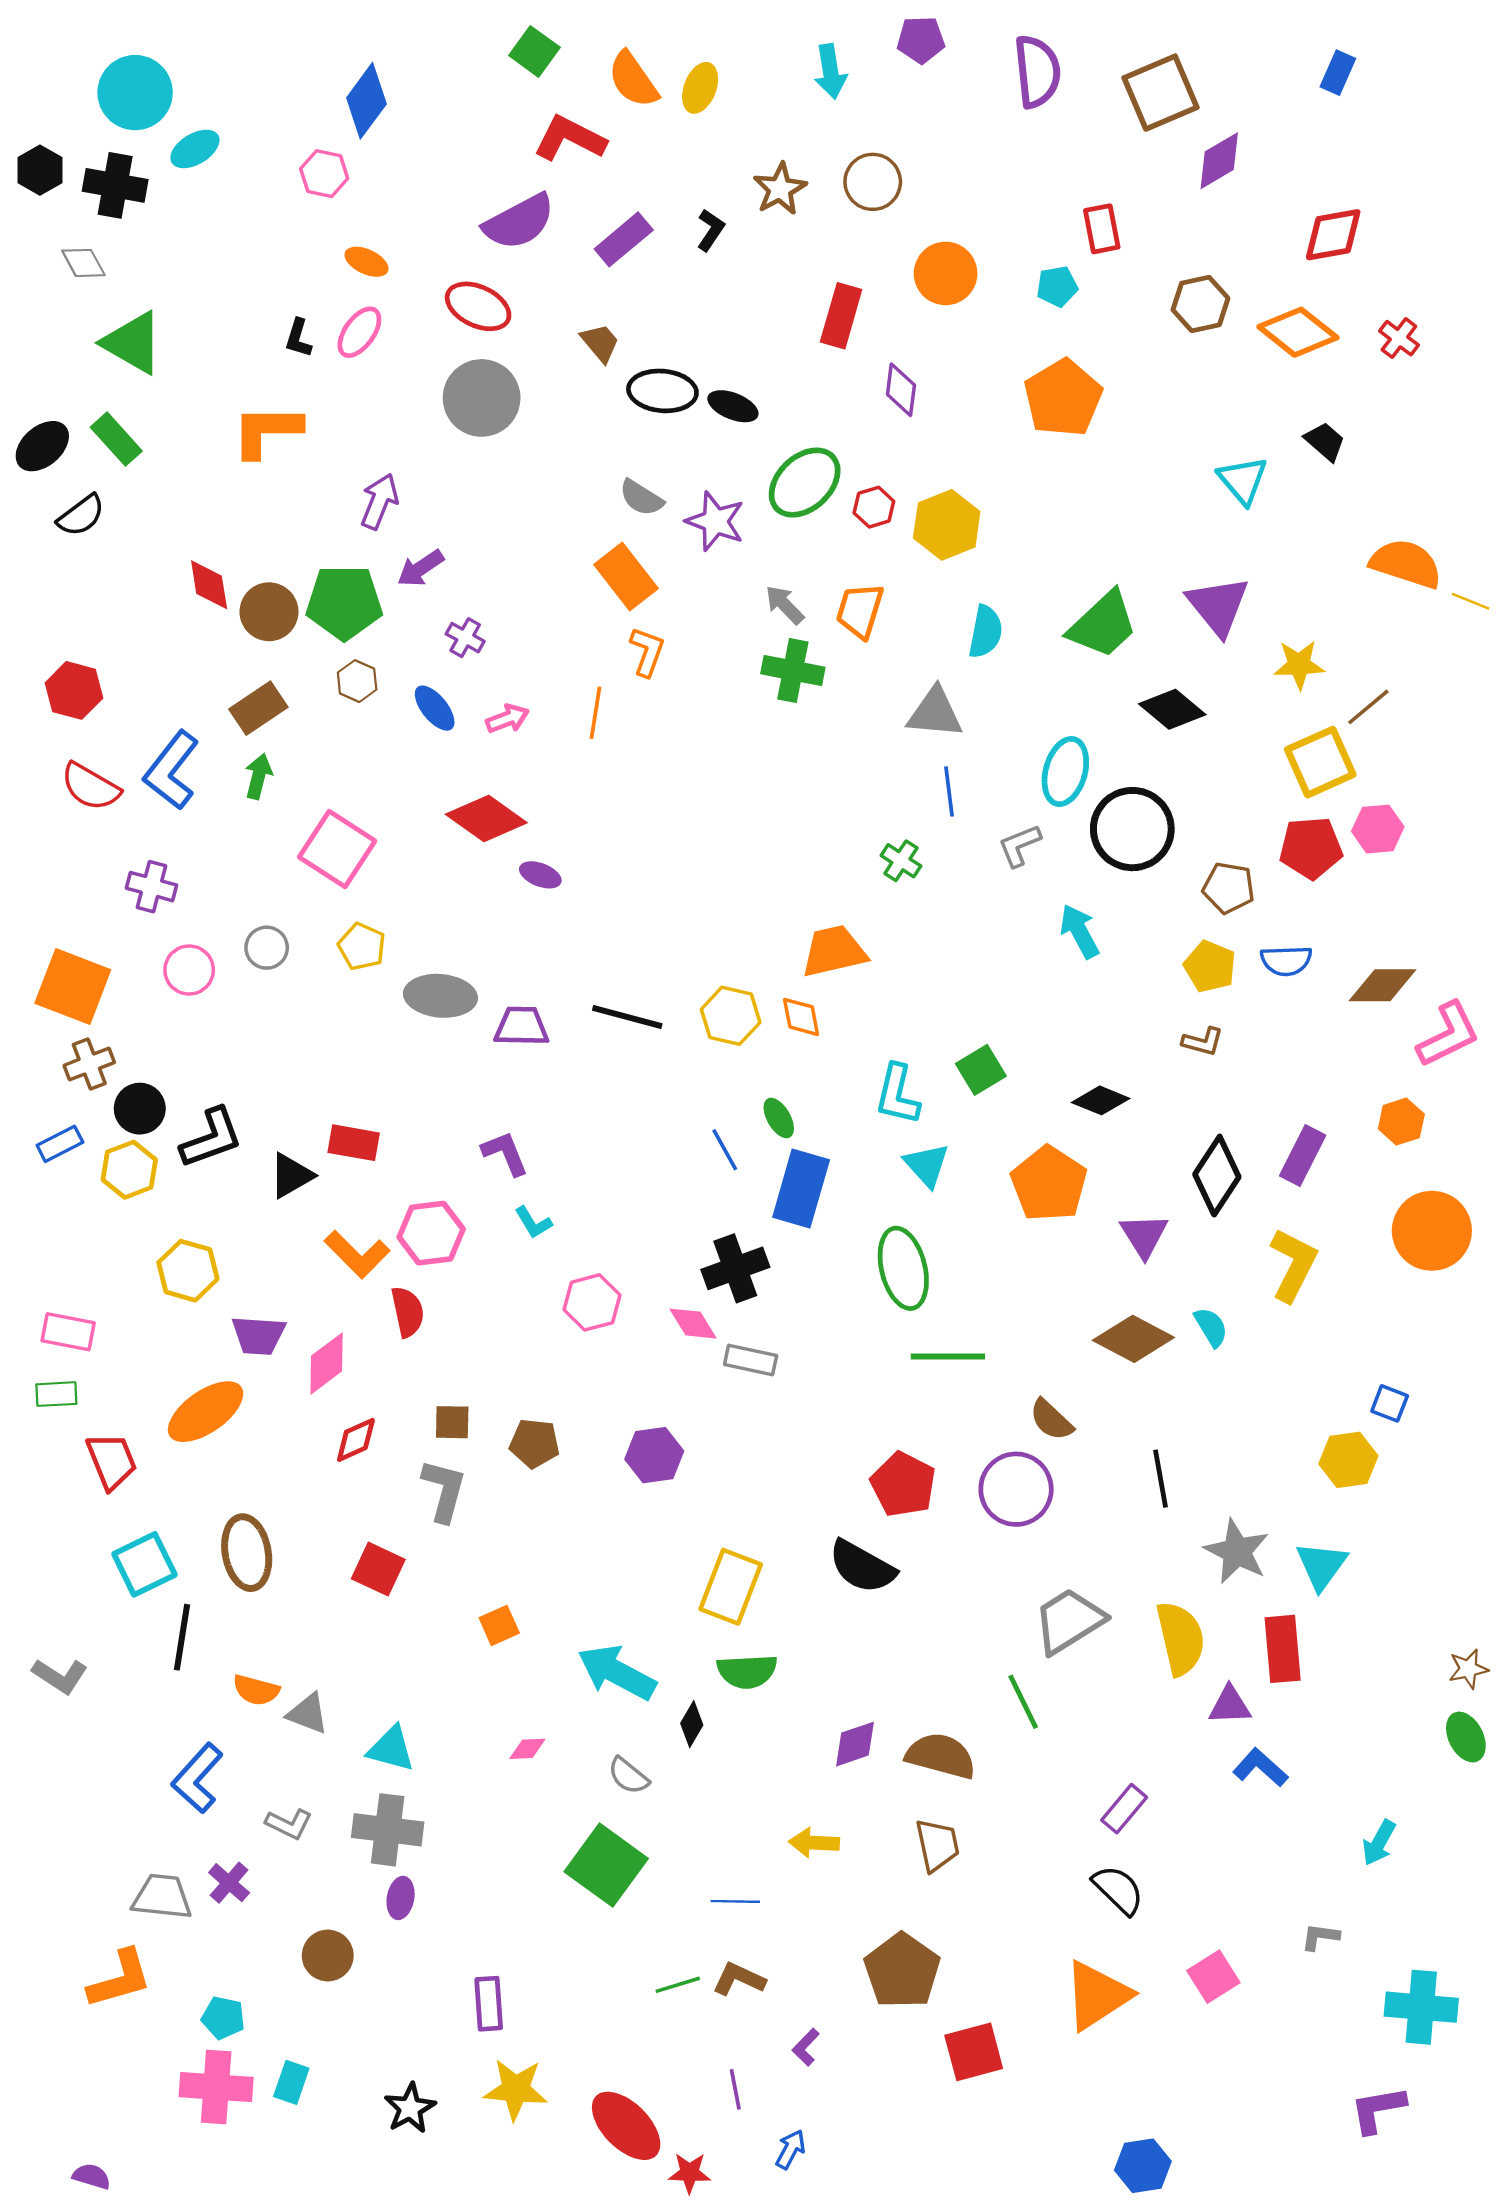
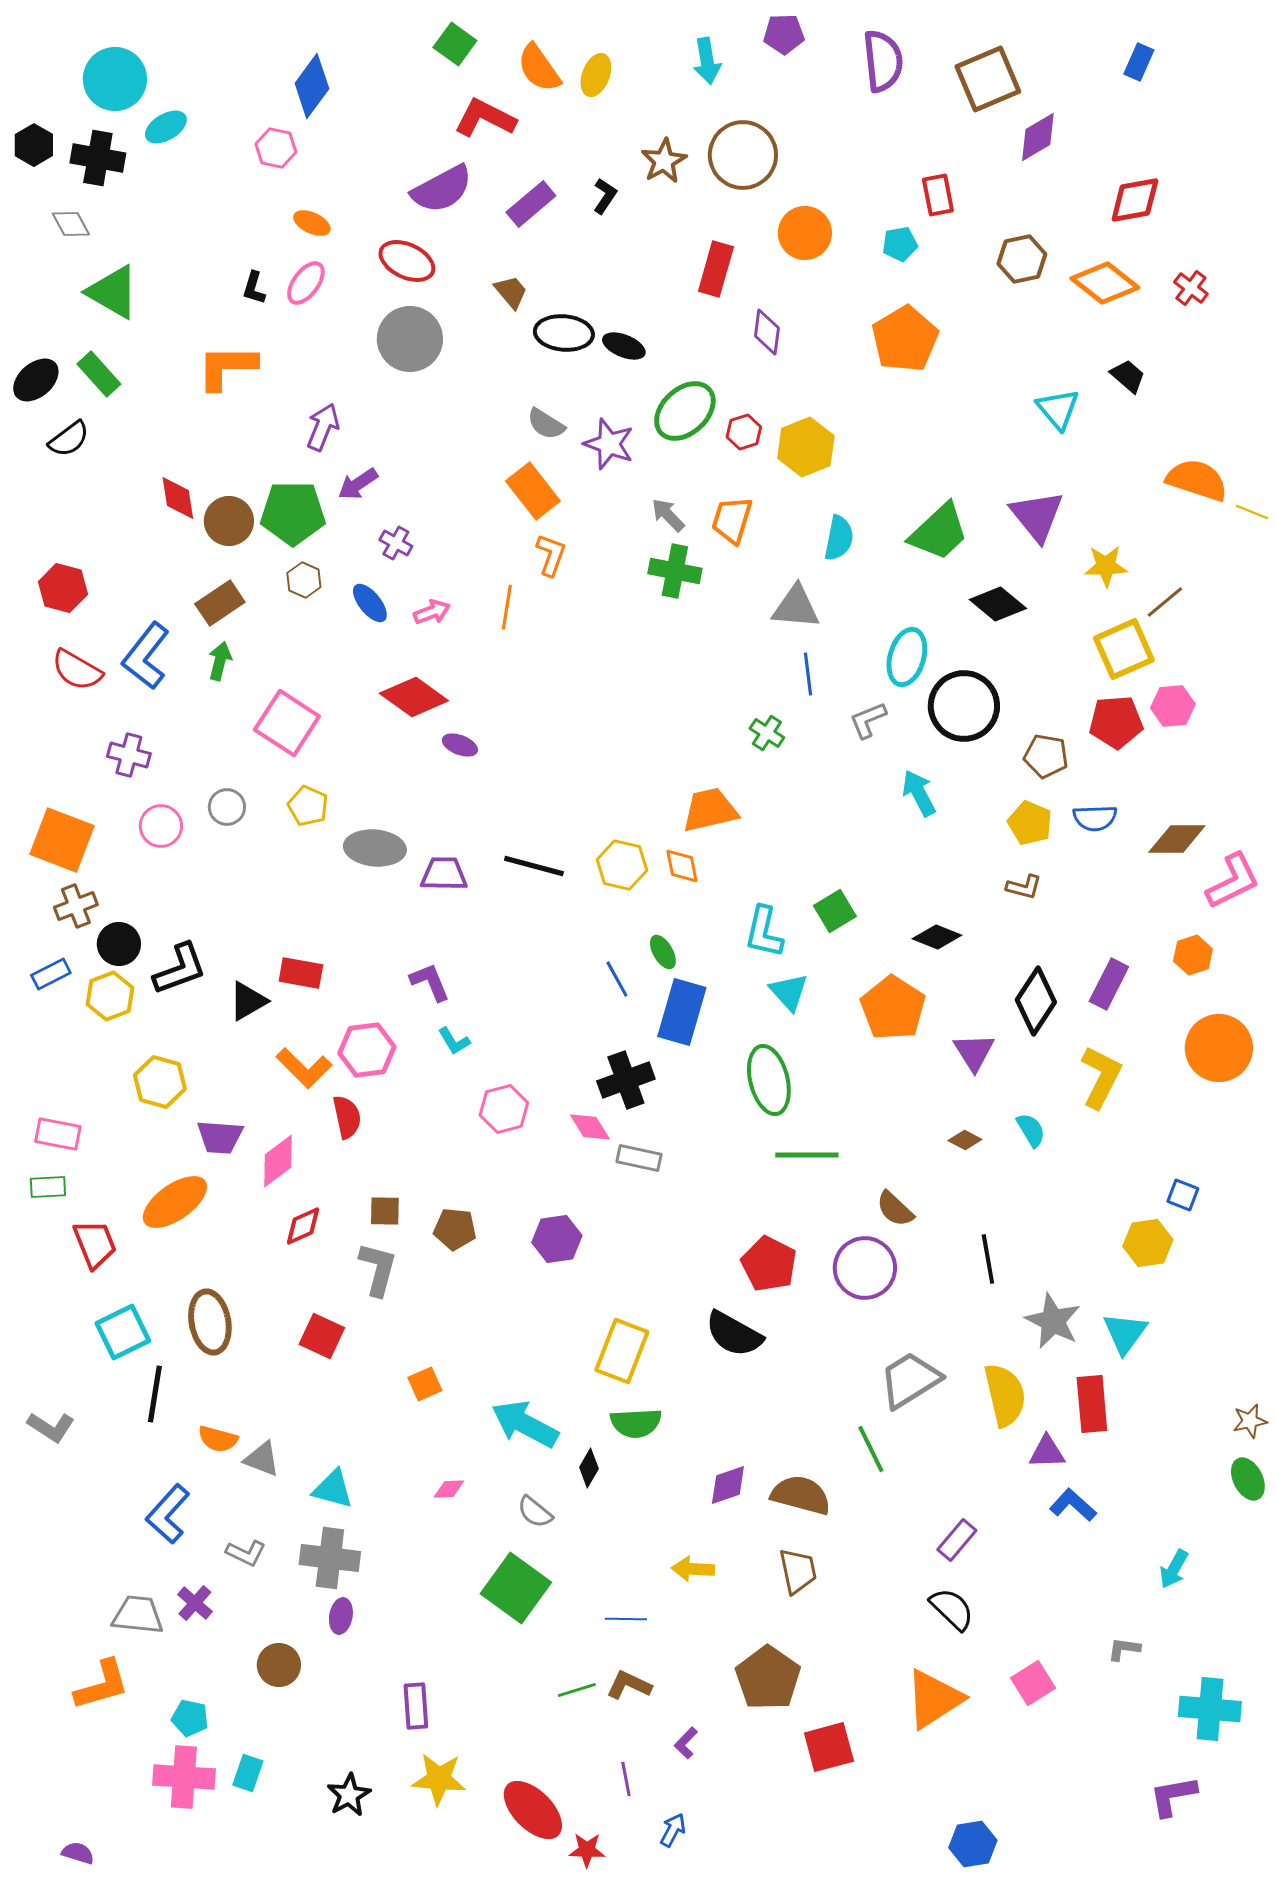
brown circle: (873, 182) -> (743, 155), size x1.4
brown diamond: (1133, 1339) -> (965, 1140), size x0.5

